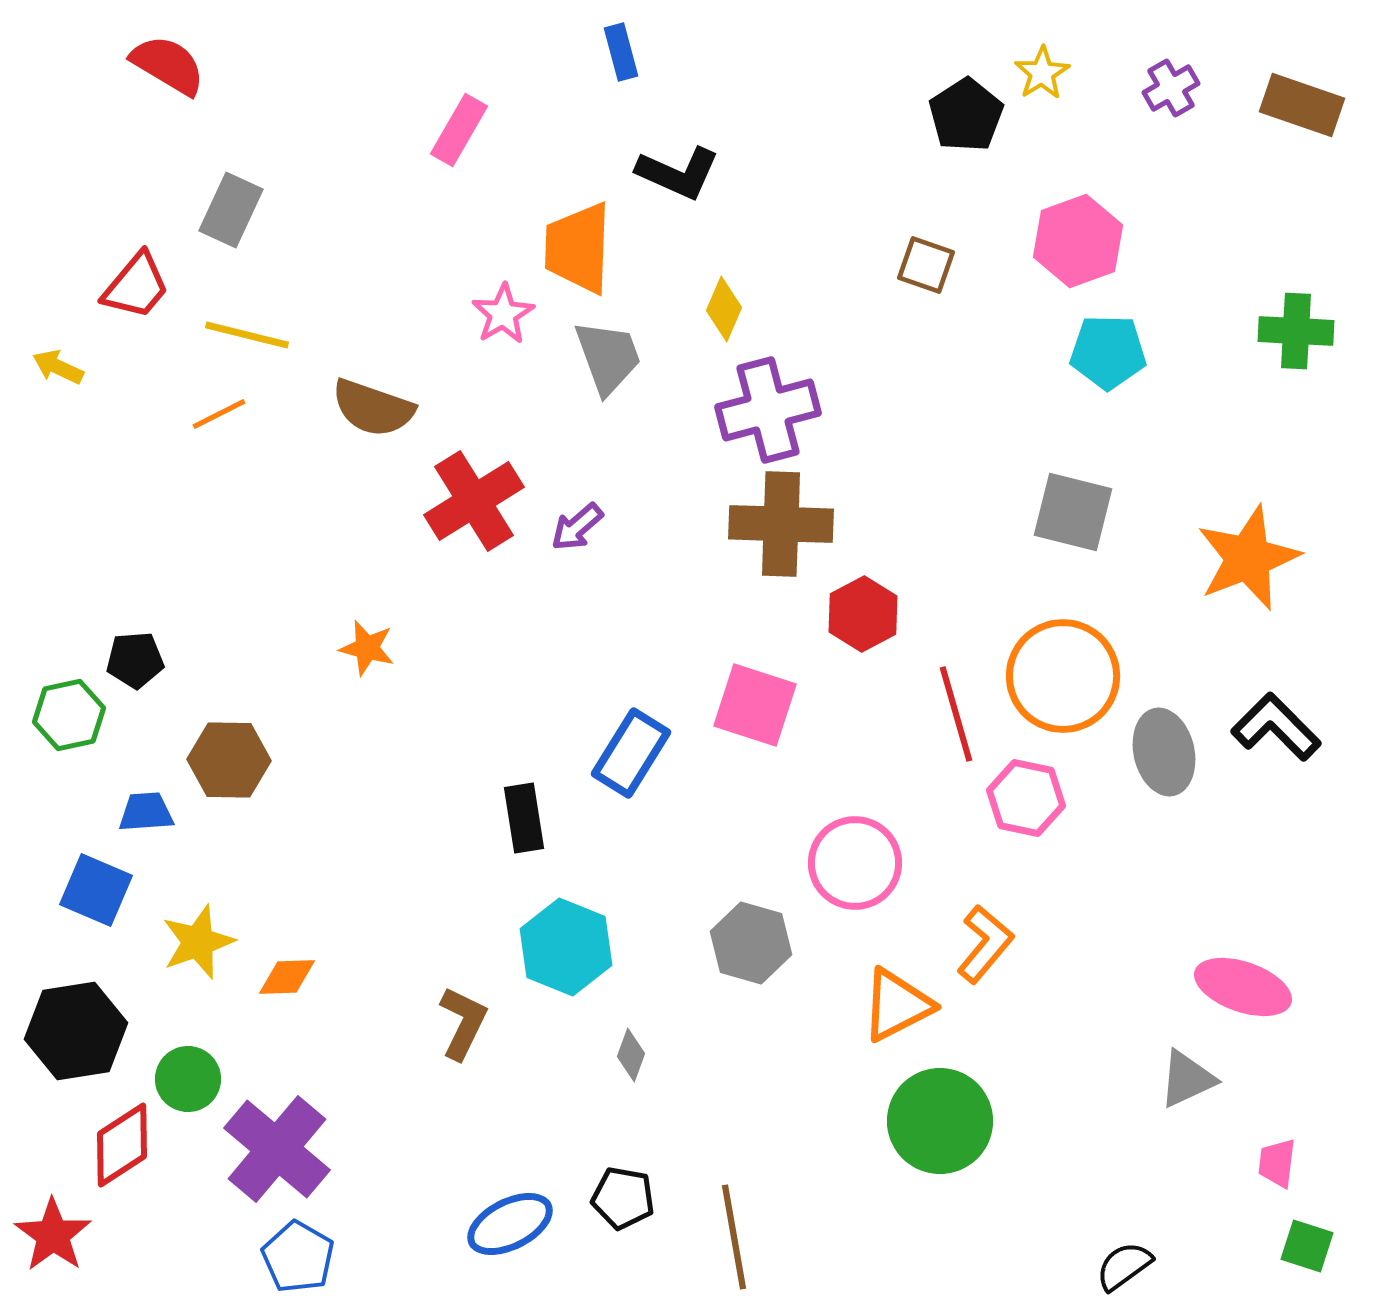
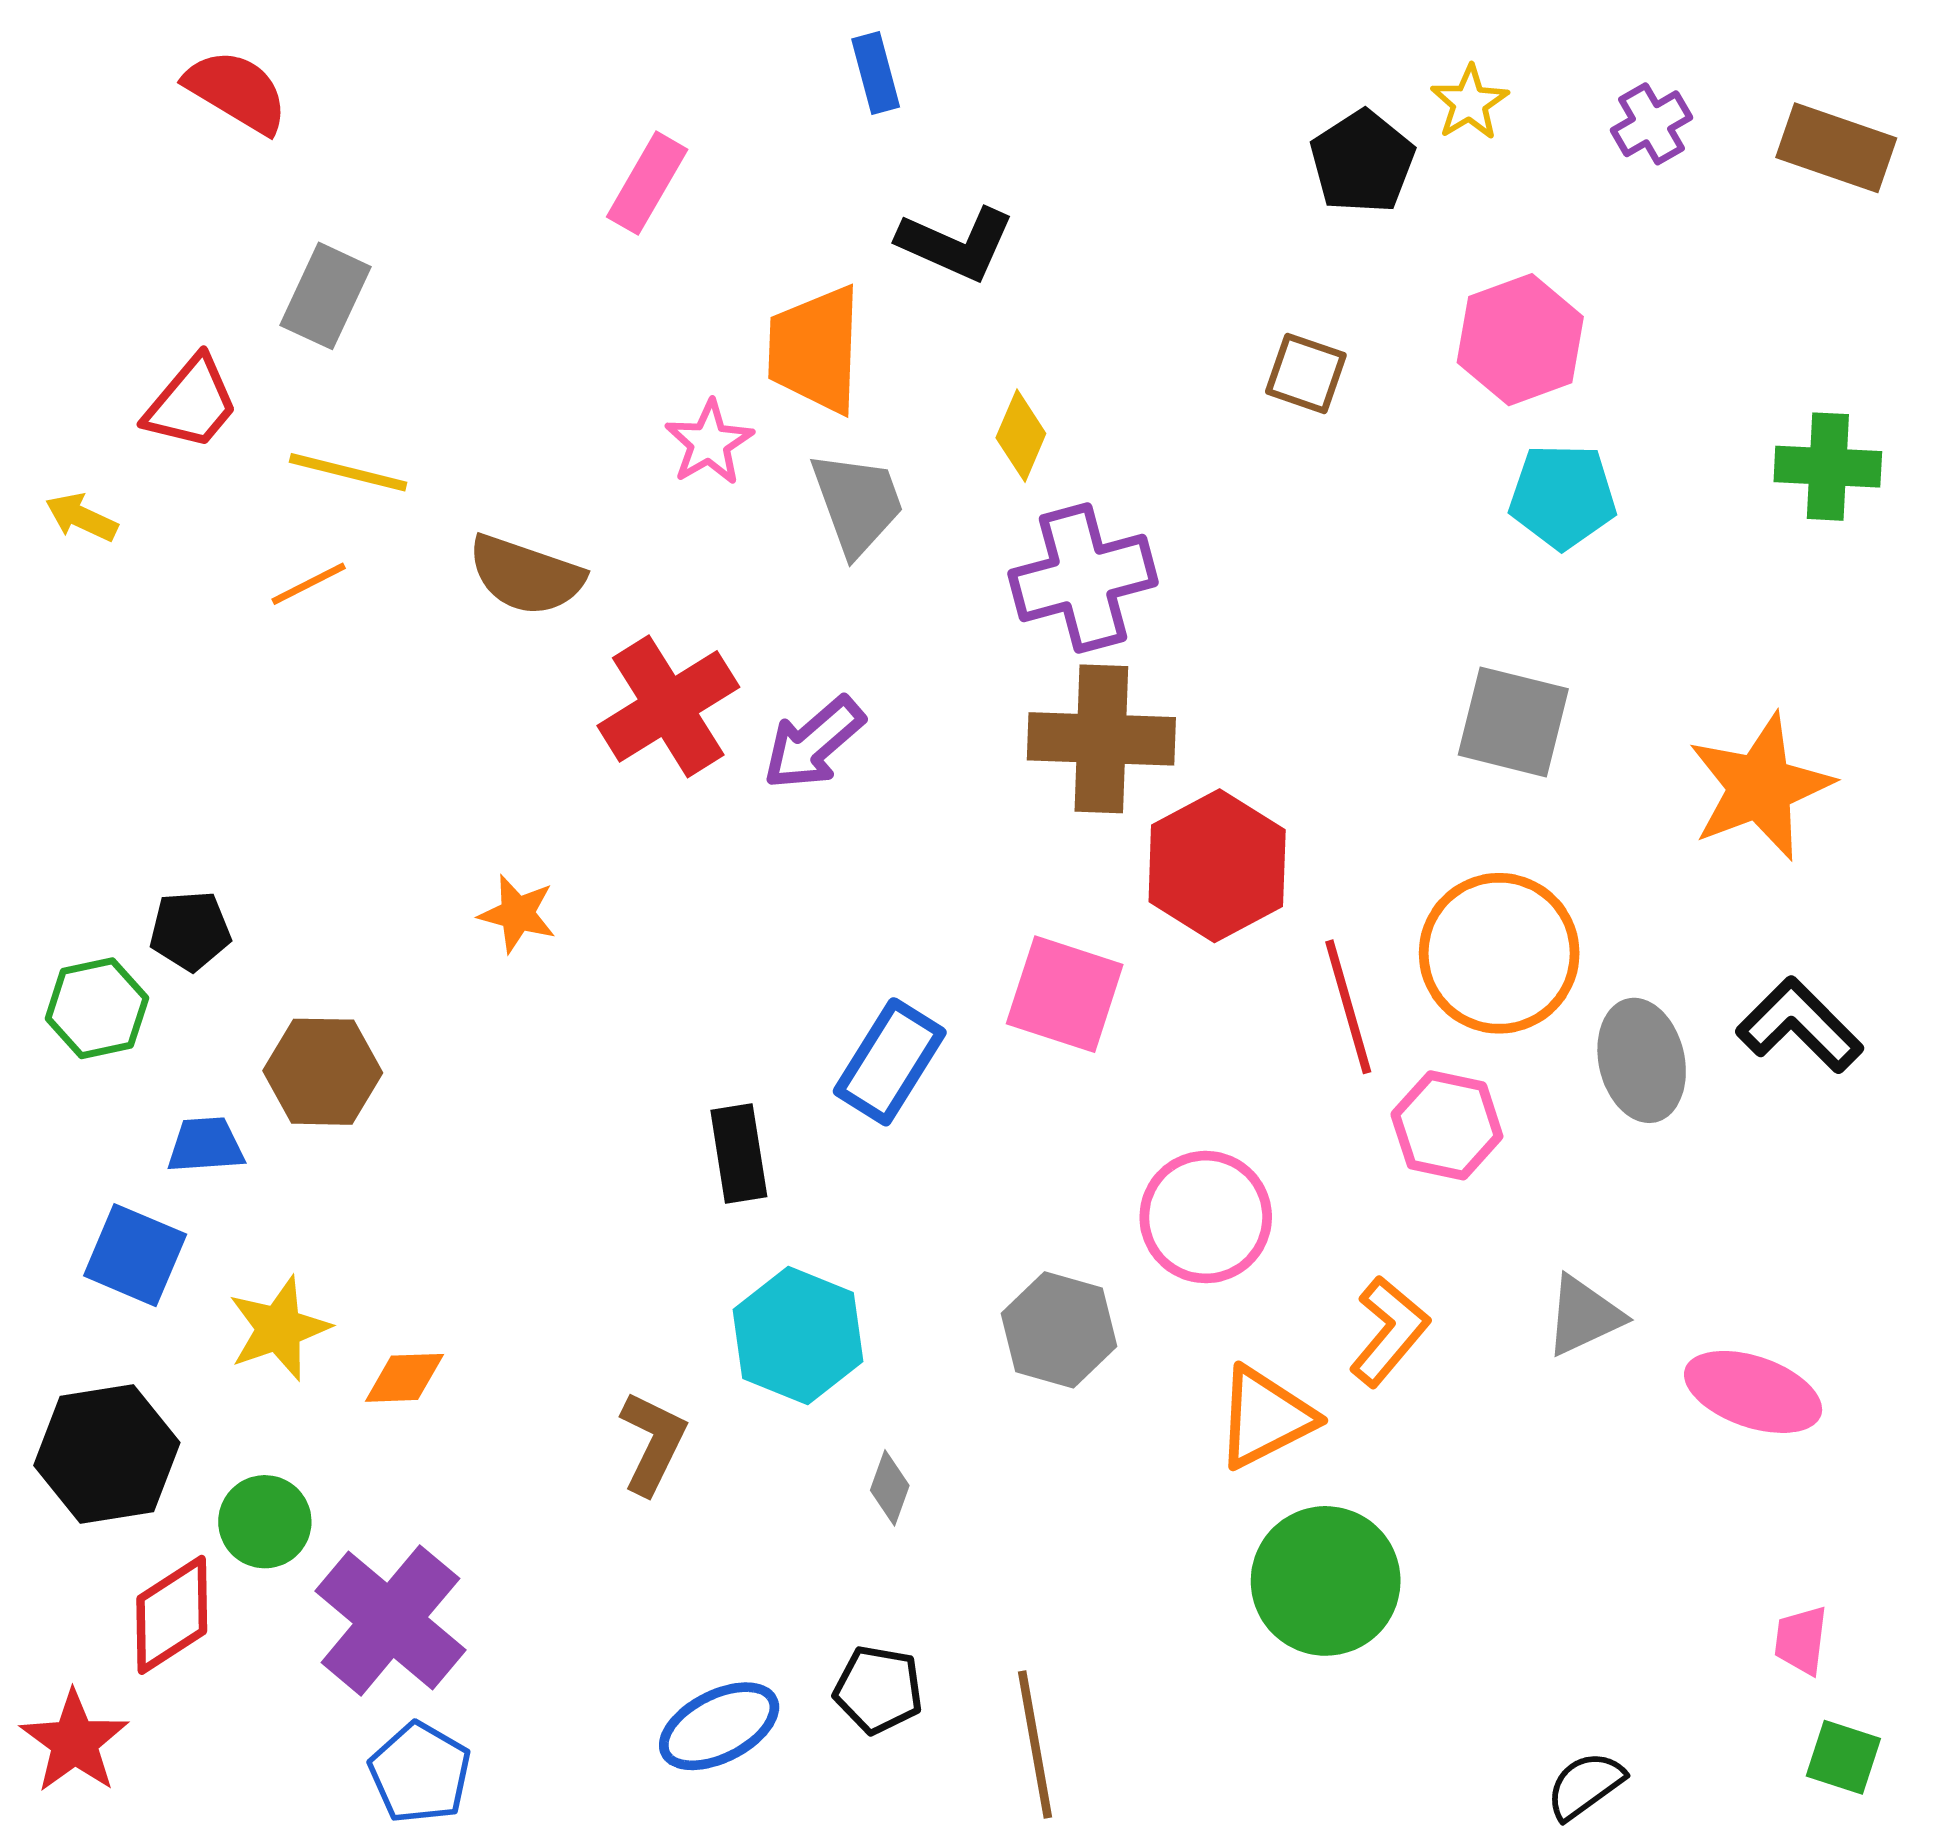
purple arrow: (577, 527) -> (814, 743), size x1.4
red hexagon: (863, 614) -> (1217, 866), size x1.4
gray triangle: (1187, 1079) -> (1584, 1316), moved

